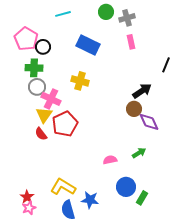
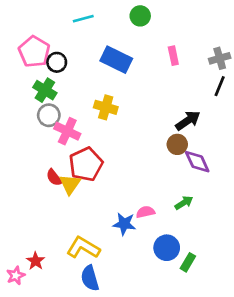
gray cross: (127, 18) -> (220, 58), moved
green cross: (34, 68) -> (45, 90), turned 30
yellow triangle: (44, 115) -> (70, 184), moved
blue star: (90, 200) -> (124, 224), moved
pink star: (29, 208) -> (16, 276), moved

